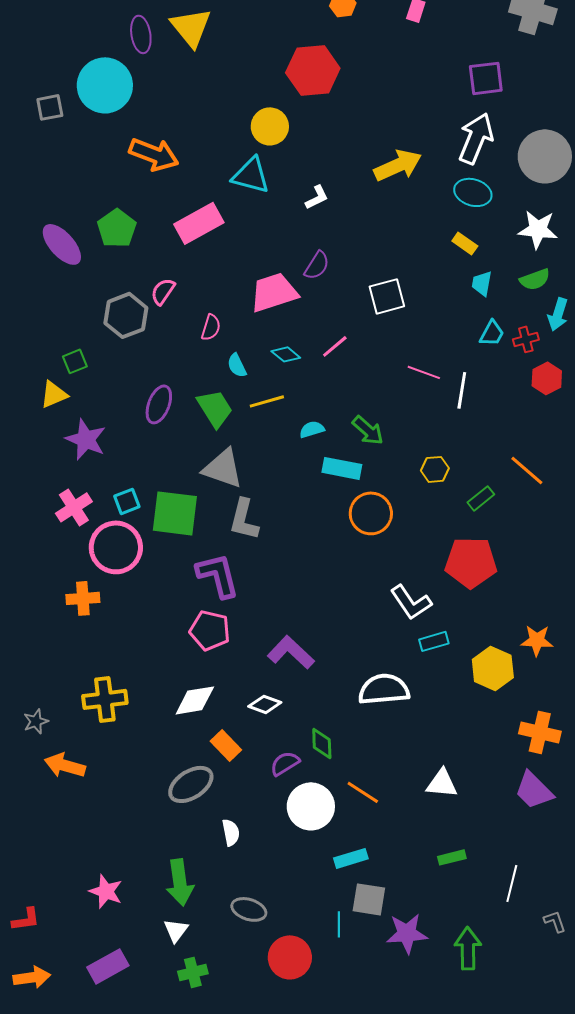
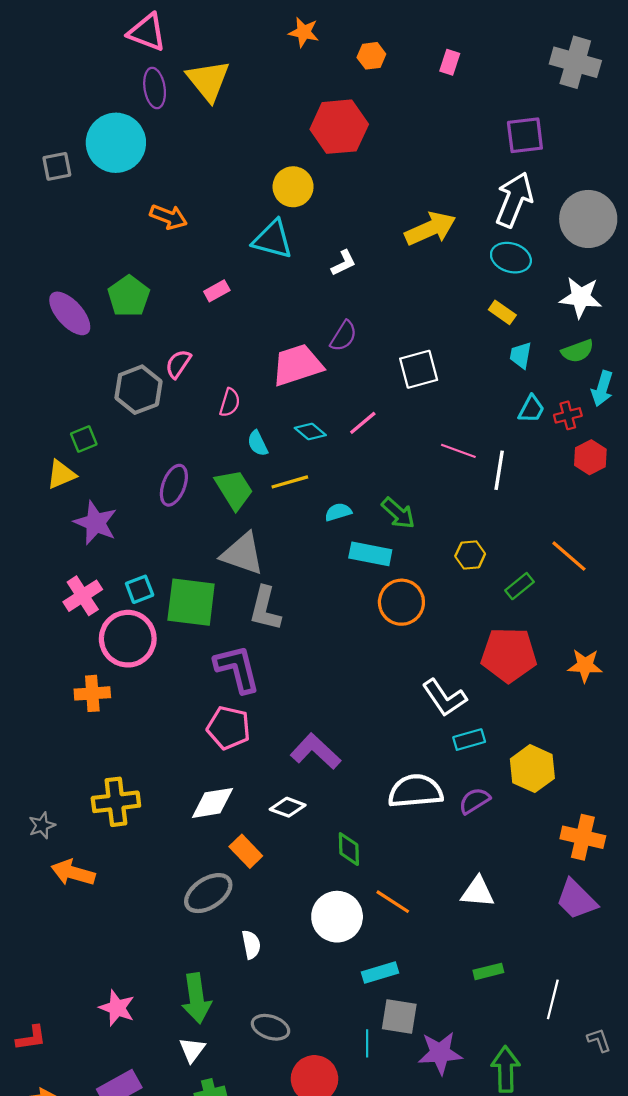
orange arrow: (154, 154) -> (169, 217), size x0.7
pink rectangle: (199, 223) -> (217, 291), size x0.5
orange star: (537, 640) -> (585, 666), moved
purple semicircle: (285, 763) -> (474, 801), moved

